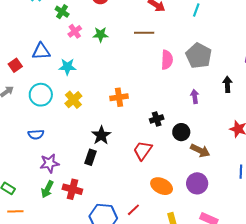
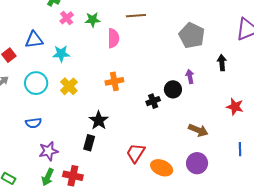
pink semicircle: (167, 60) -> (113, 38), moved
black circle: (181, 132) -> (173, 89), moved
red trapezoid: (143, 151) -> (136, 153), moved

